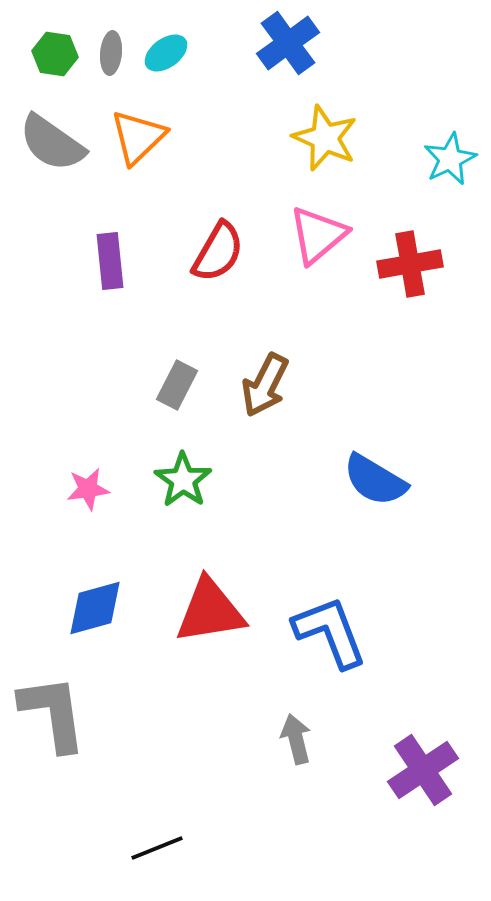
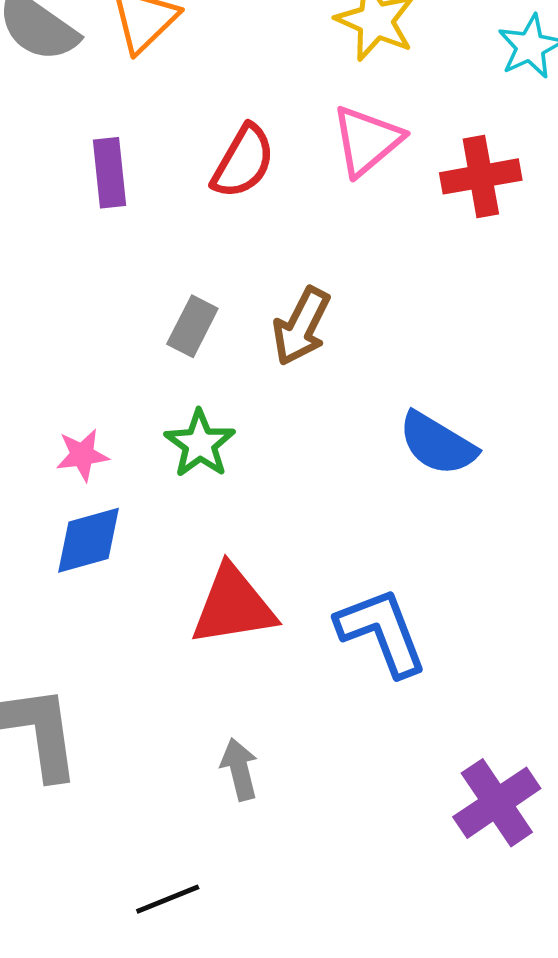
blue diamond: (95, 608) -> (88, 540), moved
gray arrow: (296, 739) -> (239, 769), moved

